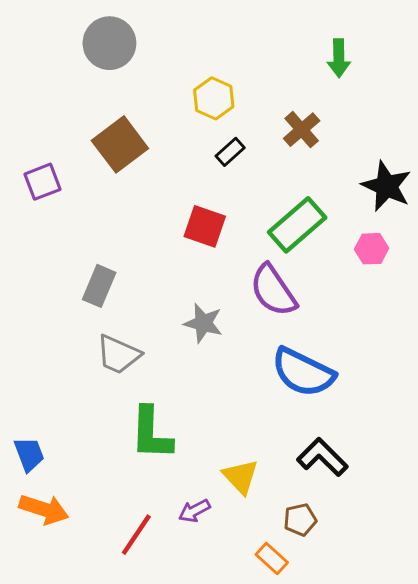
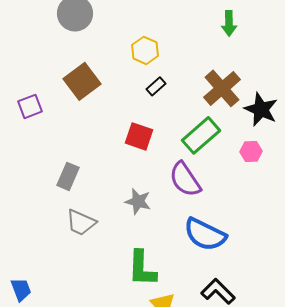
brown cross: (302, 130) -> (222, 88), moved, size x1.5
green L-shape: (151, 433) -> (142, 268), moved

